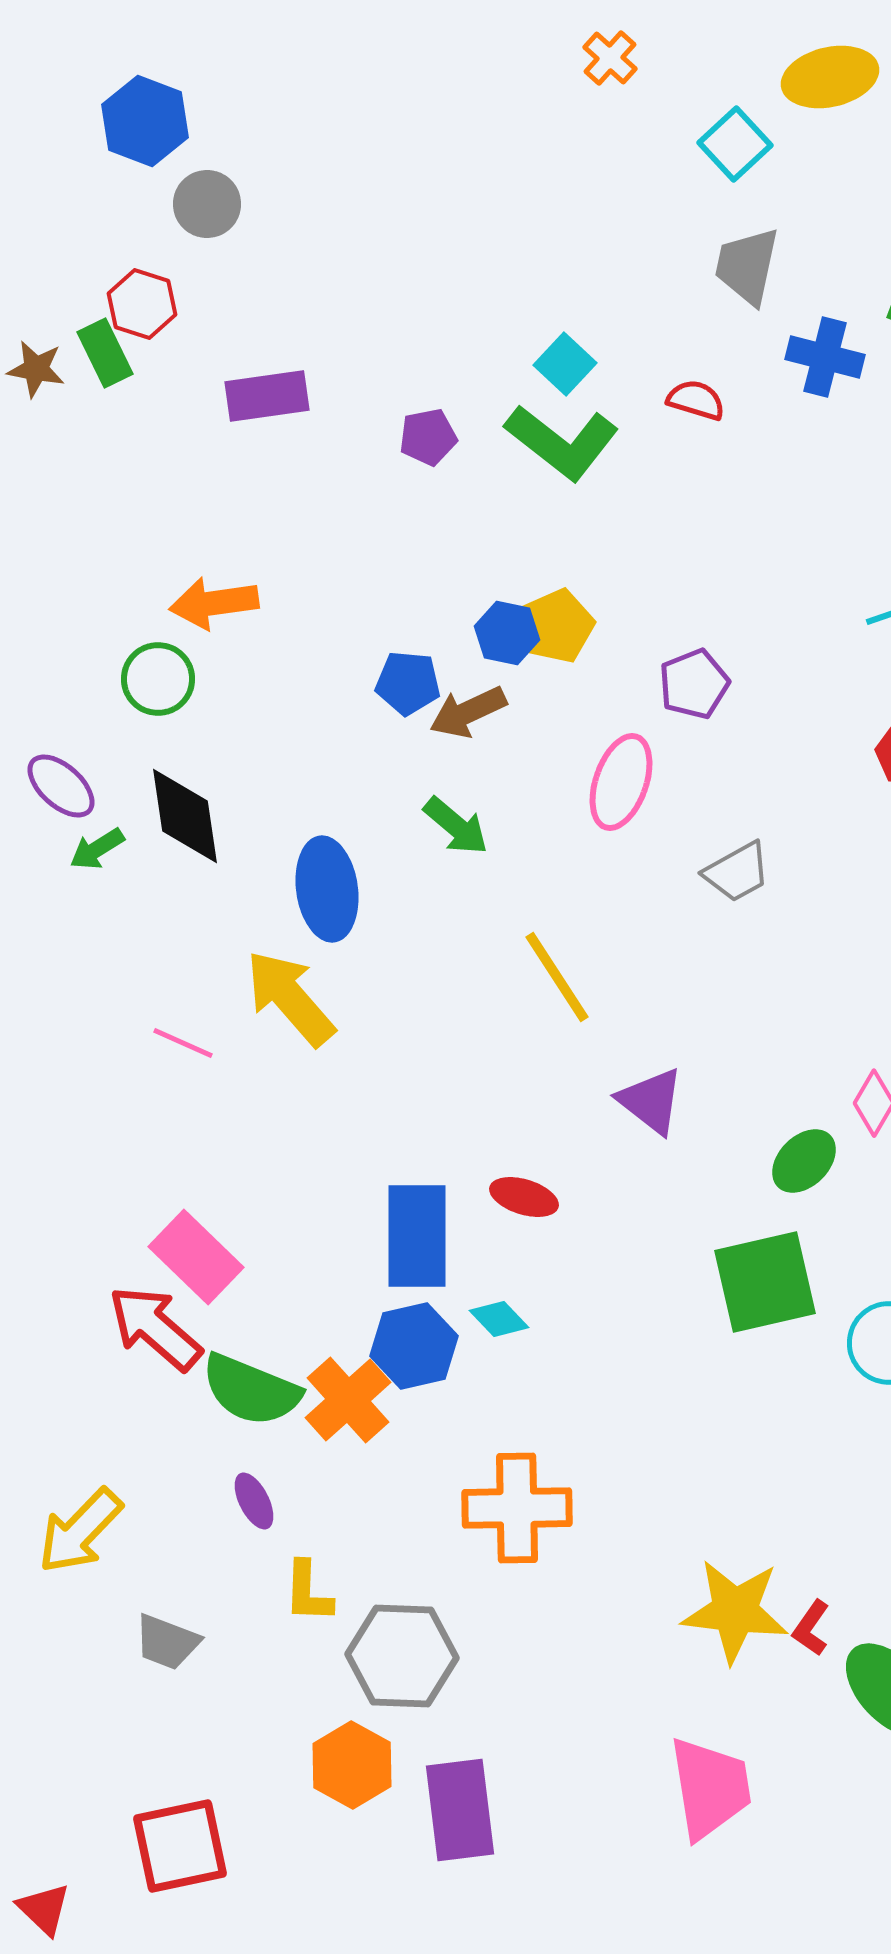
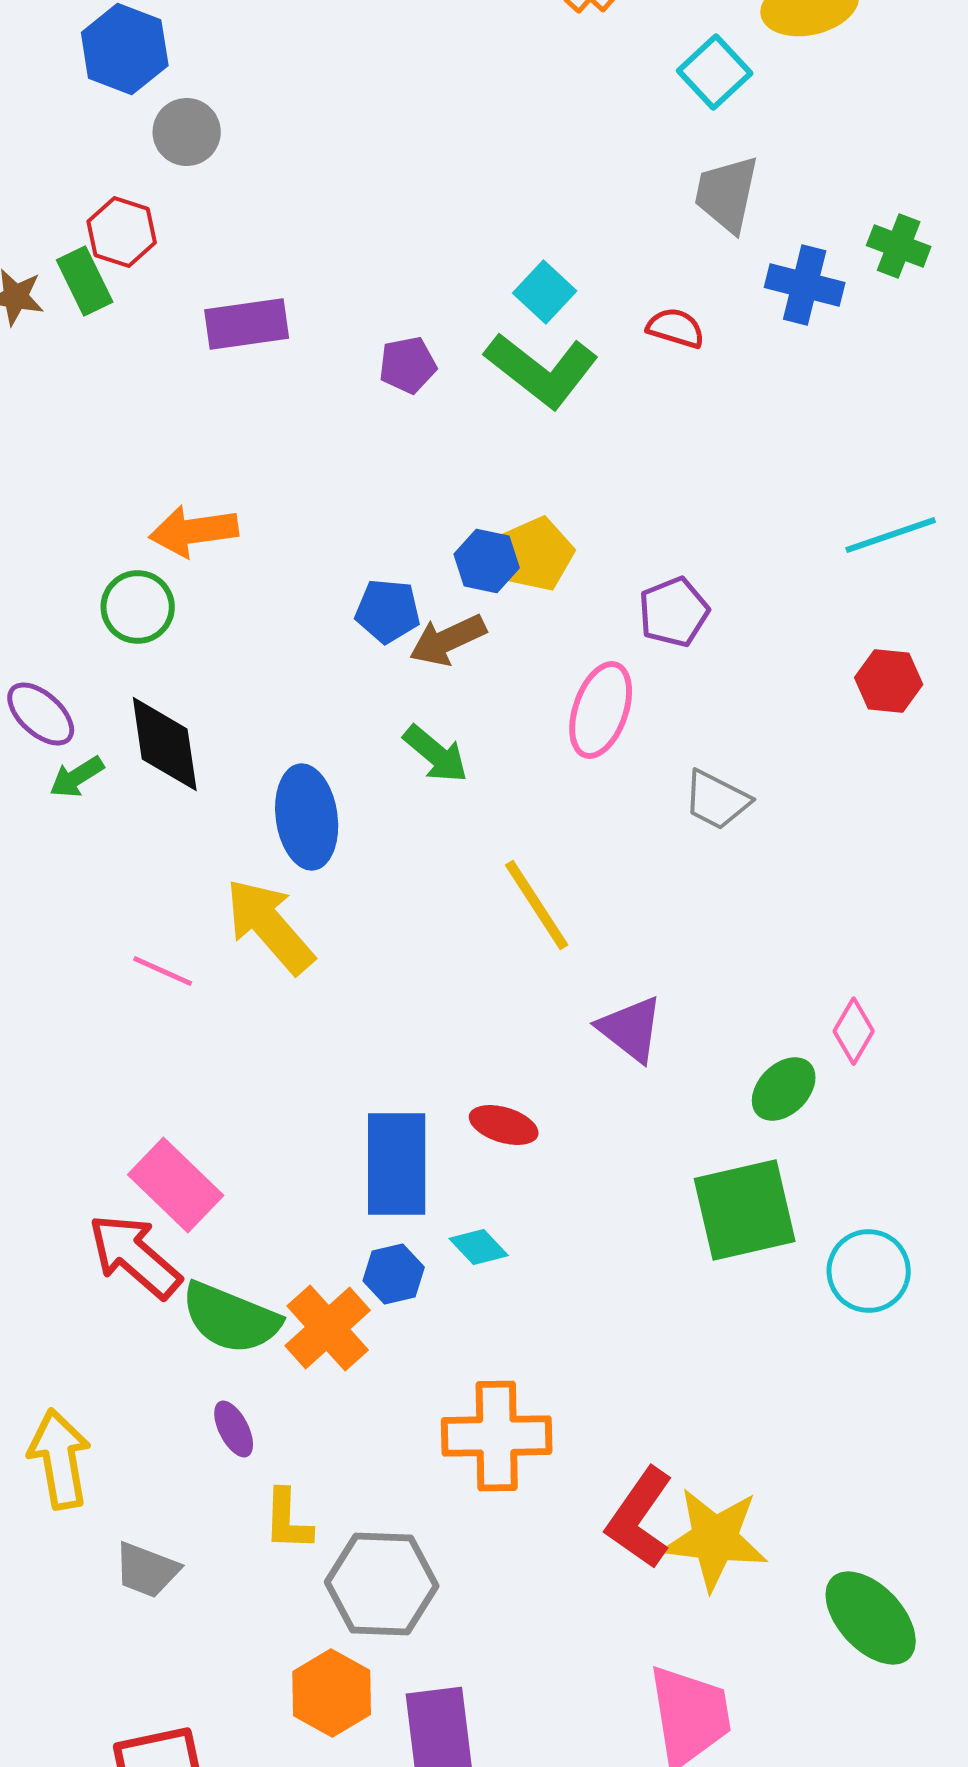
gray trapezoid: (737, 872) -> (717, 800), turned 56
blue hexagon: (414, 1346) -> (394, 1274), size x0.7
yellow arrow: (80, 1531) -> (60, 1459), turned 126
red L-shape: (811, 1628) -> (640, 1518), moved, size x1.8

